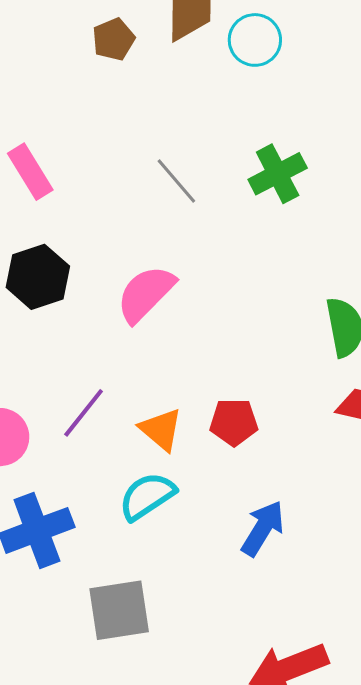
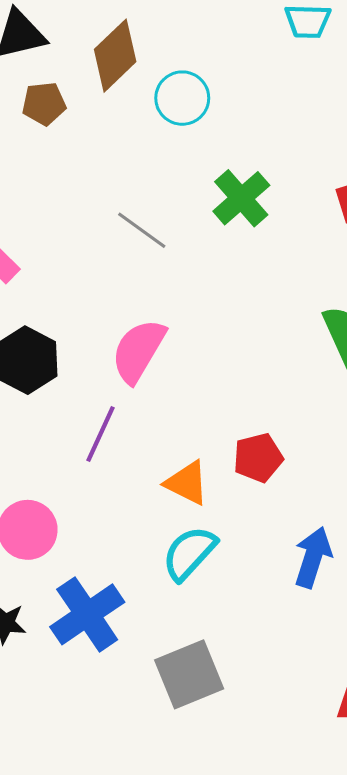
brown pentagon: (113, 39) -> (44, 104), turned 30
cyan circle: (255, 40) -> (182, 98), moved
purple line: (84, 413) -> (101, 434), moved

